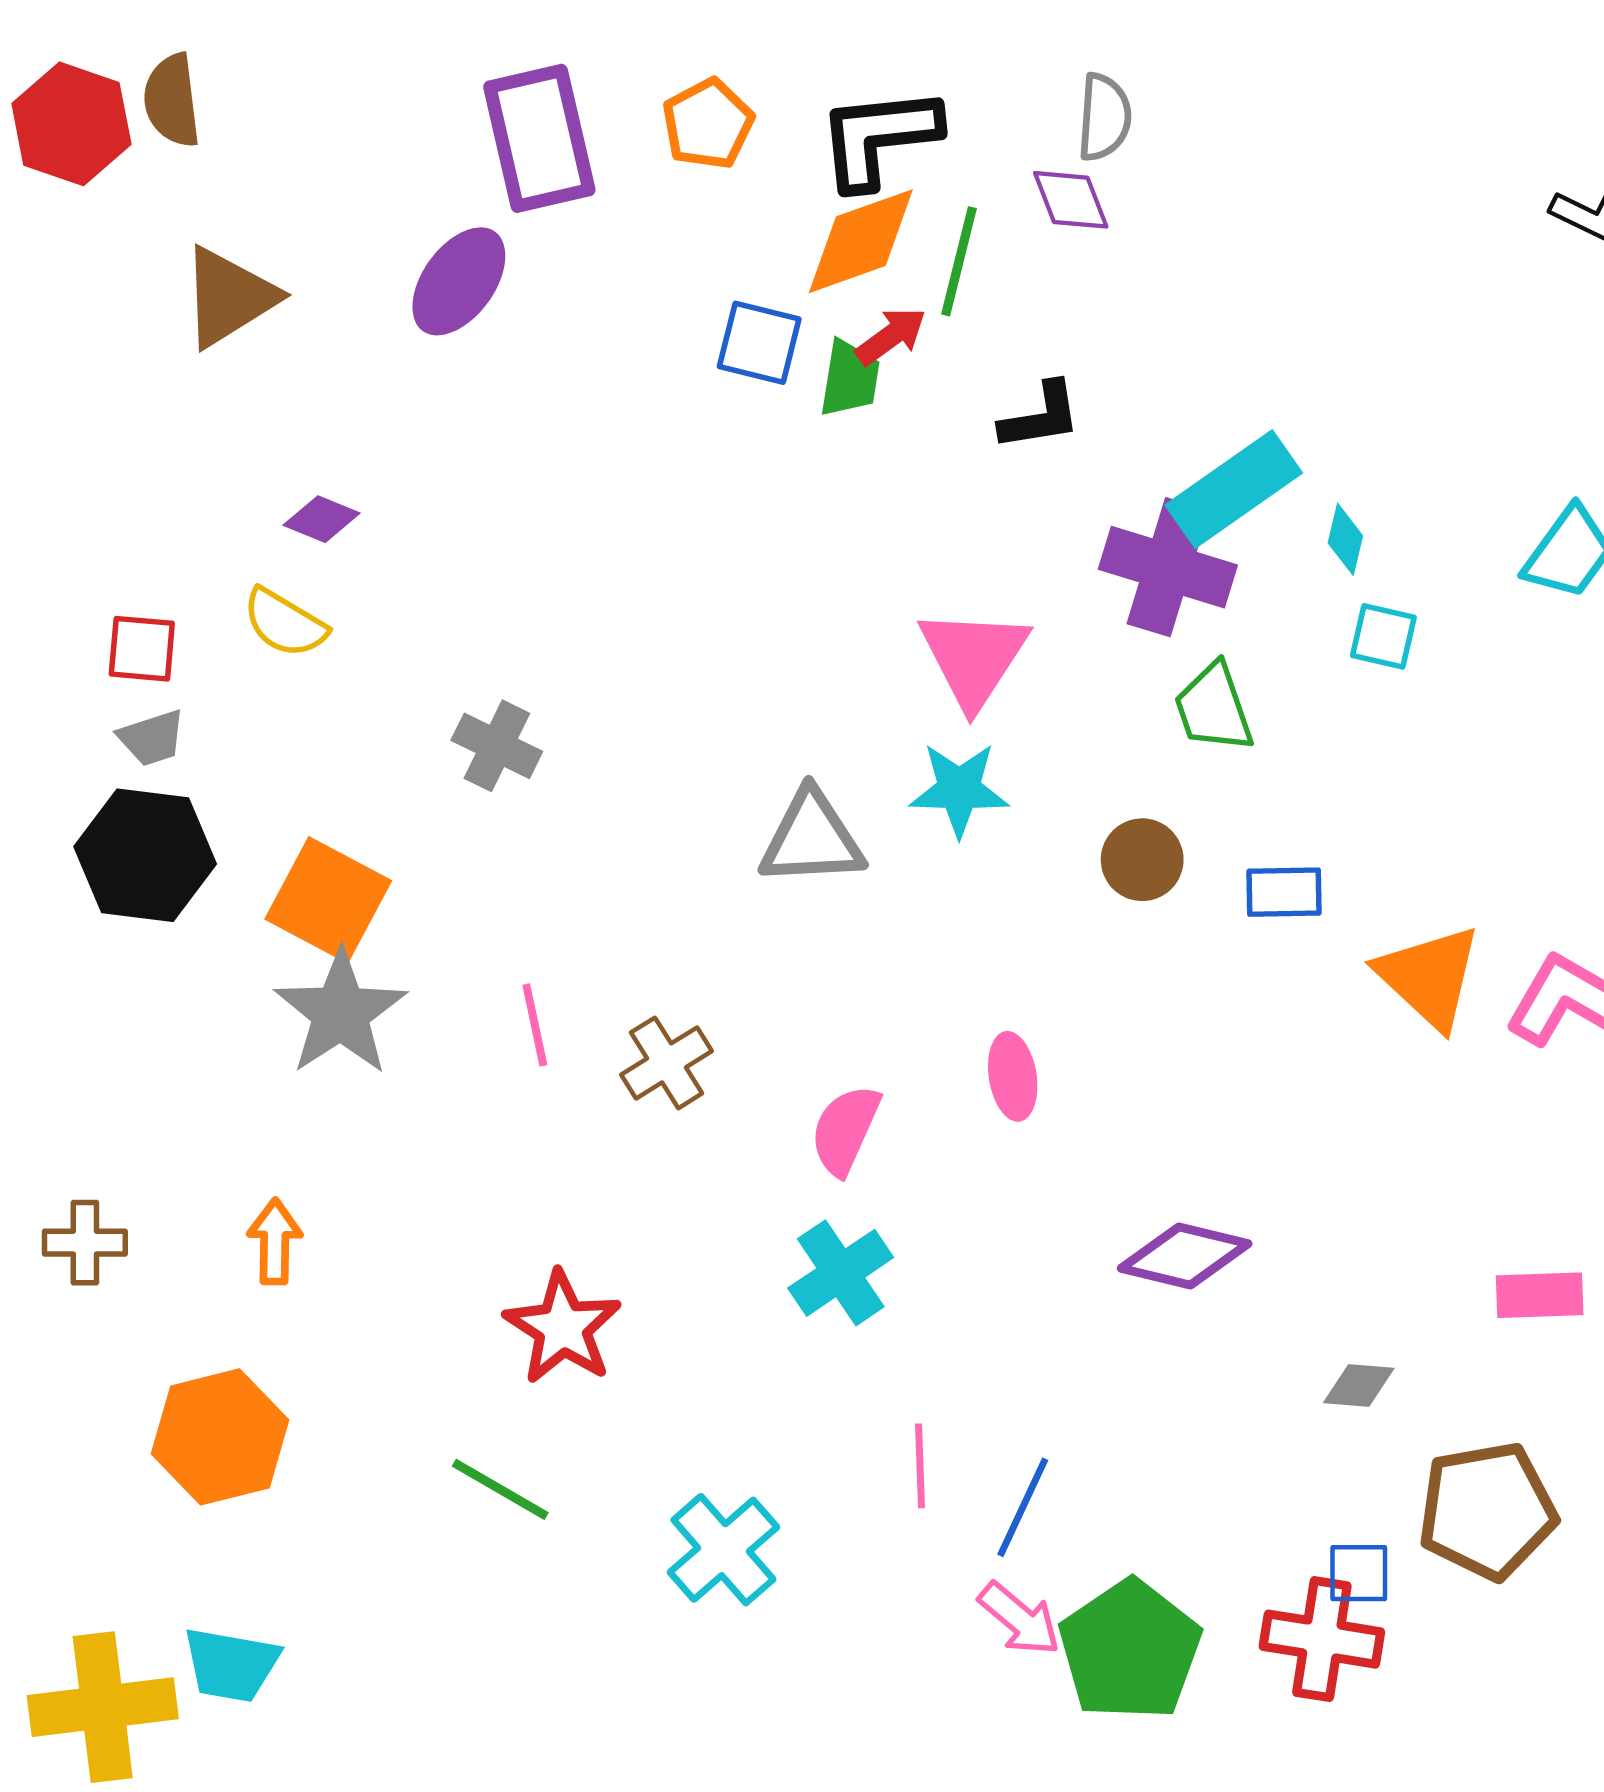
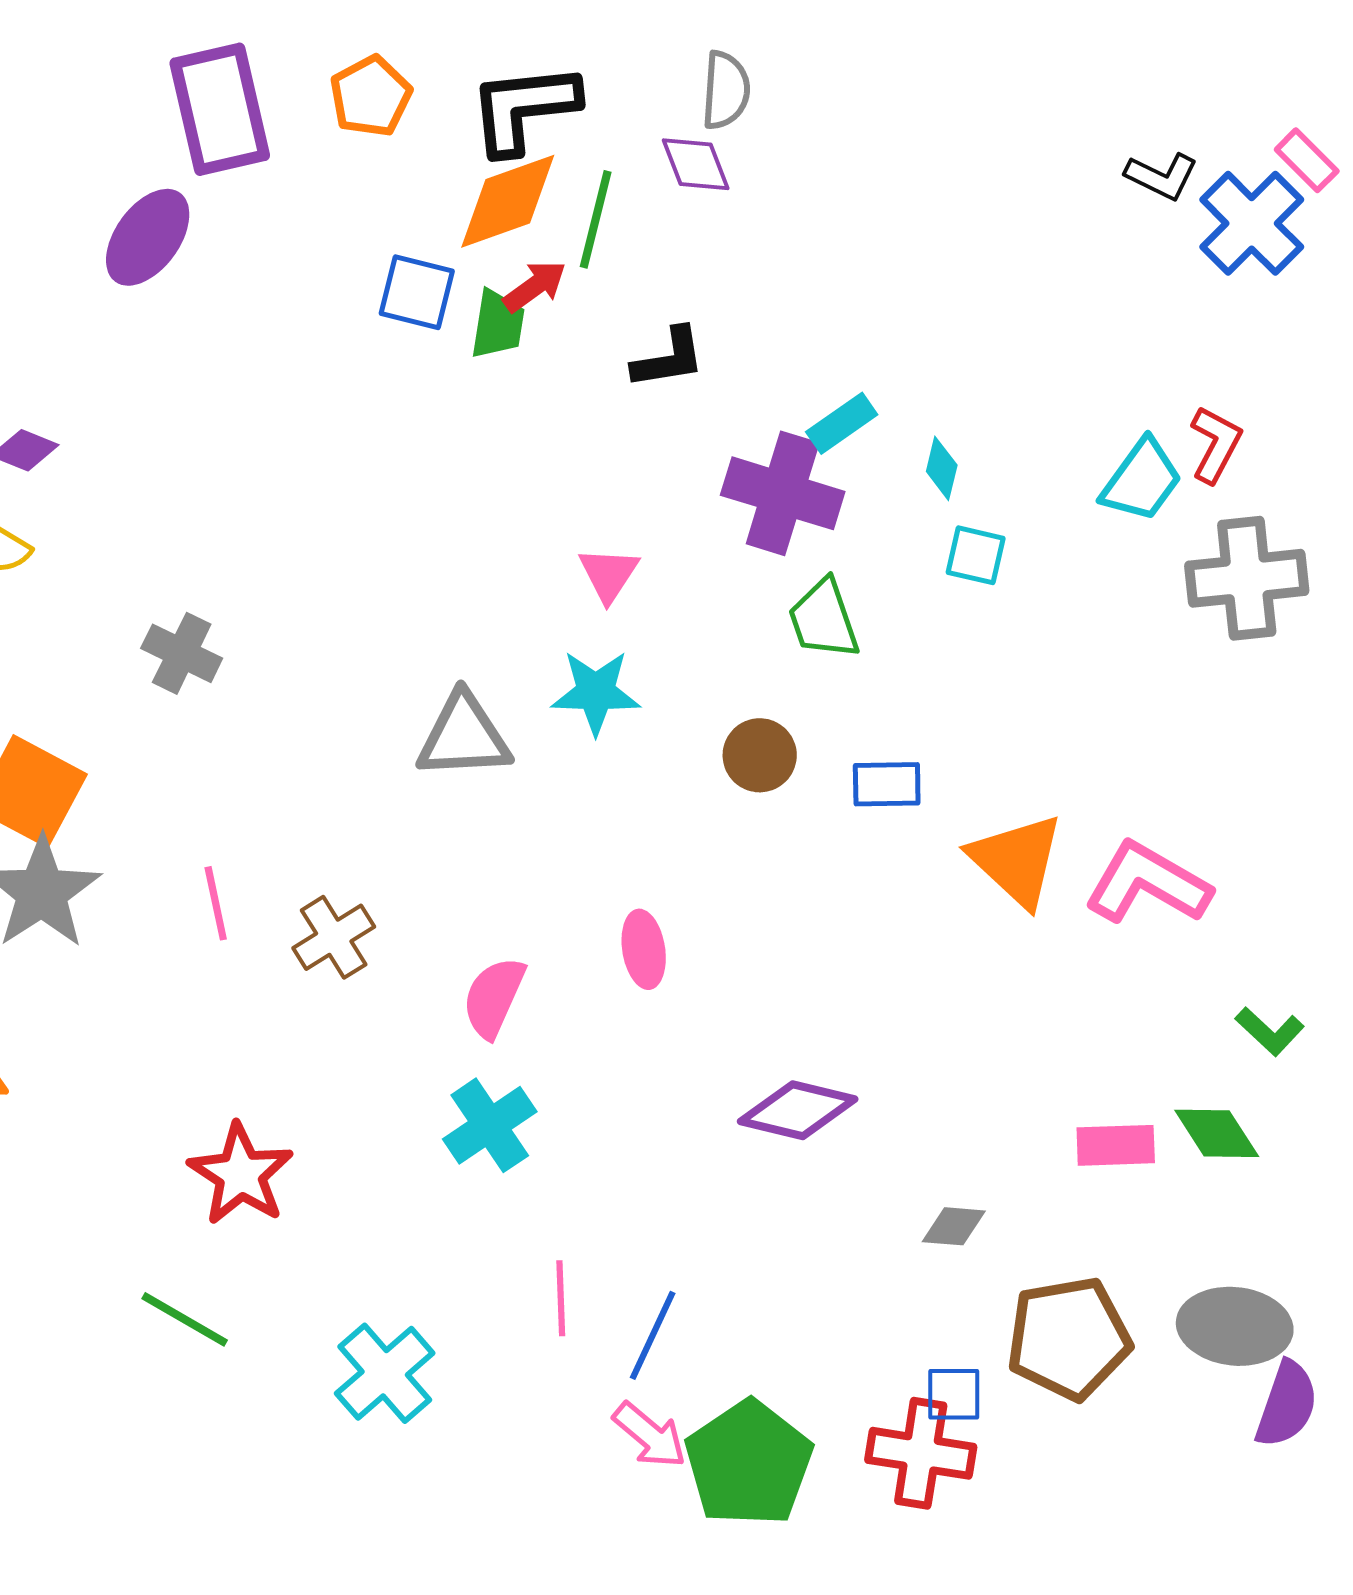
cyan rectangle: (1234, 489) -> (842, 423), size x0.6
pink triangle: (974, 658) -> (609, 574), size x0.6

